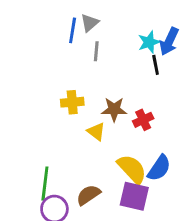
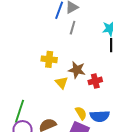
blue semicircle: (159, 168) -> (100, 116), turned 42
yellow semicircle: (132, 169) -> (81, 113), size x0.6

